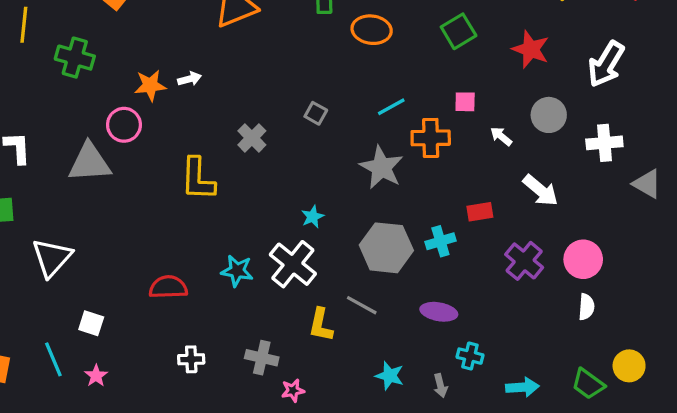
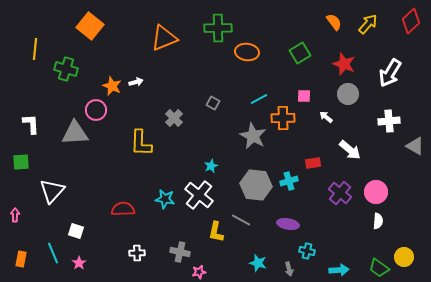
orange star: (150, 85) -> (112, 86), turned 30
gray circle: (549, 115) -> (348, 94), moved

